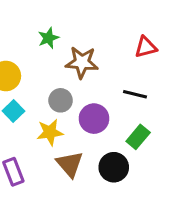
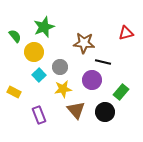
green star: (48, 38) -> (44, 27), moved, size x1.5
black line: (135, 94) -> (103, 62), moved
gray circle: (61, 100) -> (60, 67), moved

